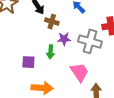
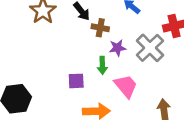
gray cross: (90, 41) -> (150, 48), turned 35
pink trapezoid: (79, 72) -> (126, 86), moved

